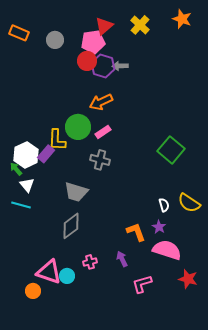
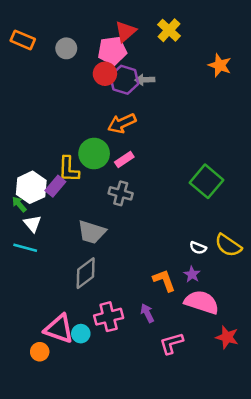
orange star: (182, 19) -> (220, 65), moved
white semicircle: (164, 205) -> (198, 248), turned 128
pink cross: (90, 262) -> (109, 317), size x1.6

